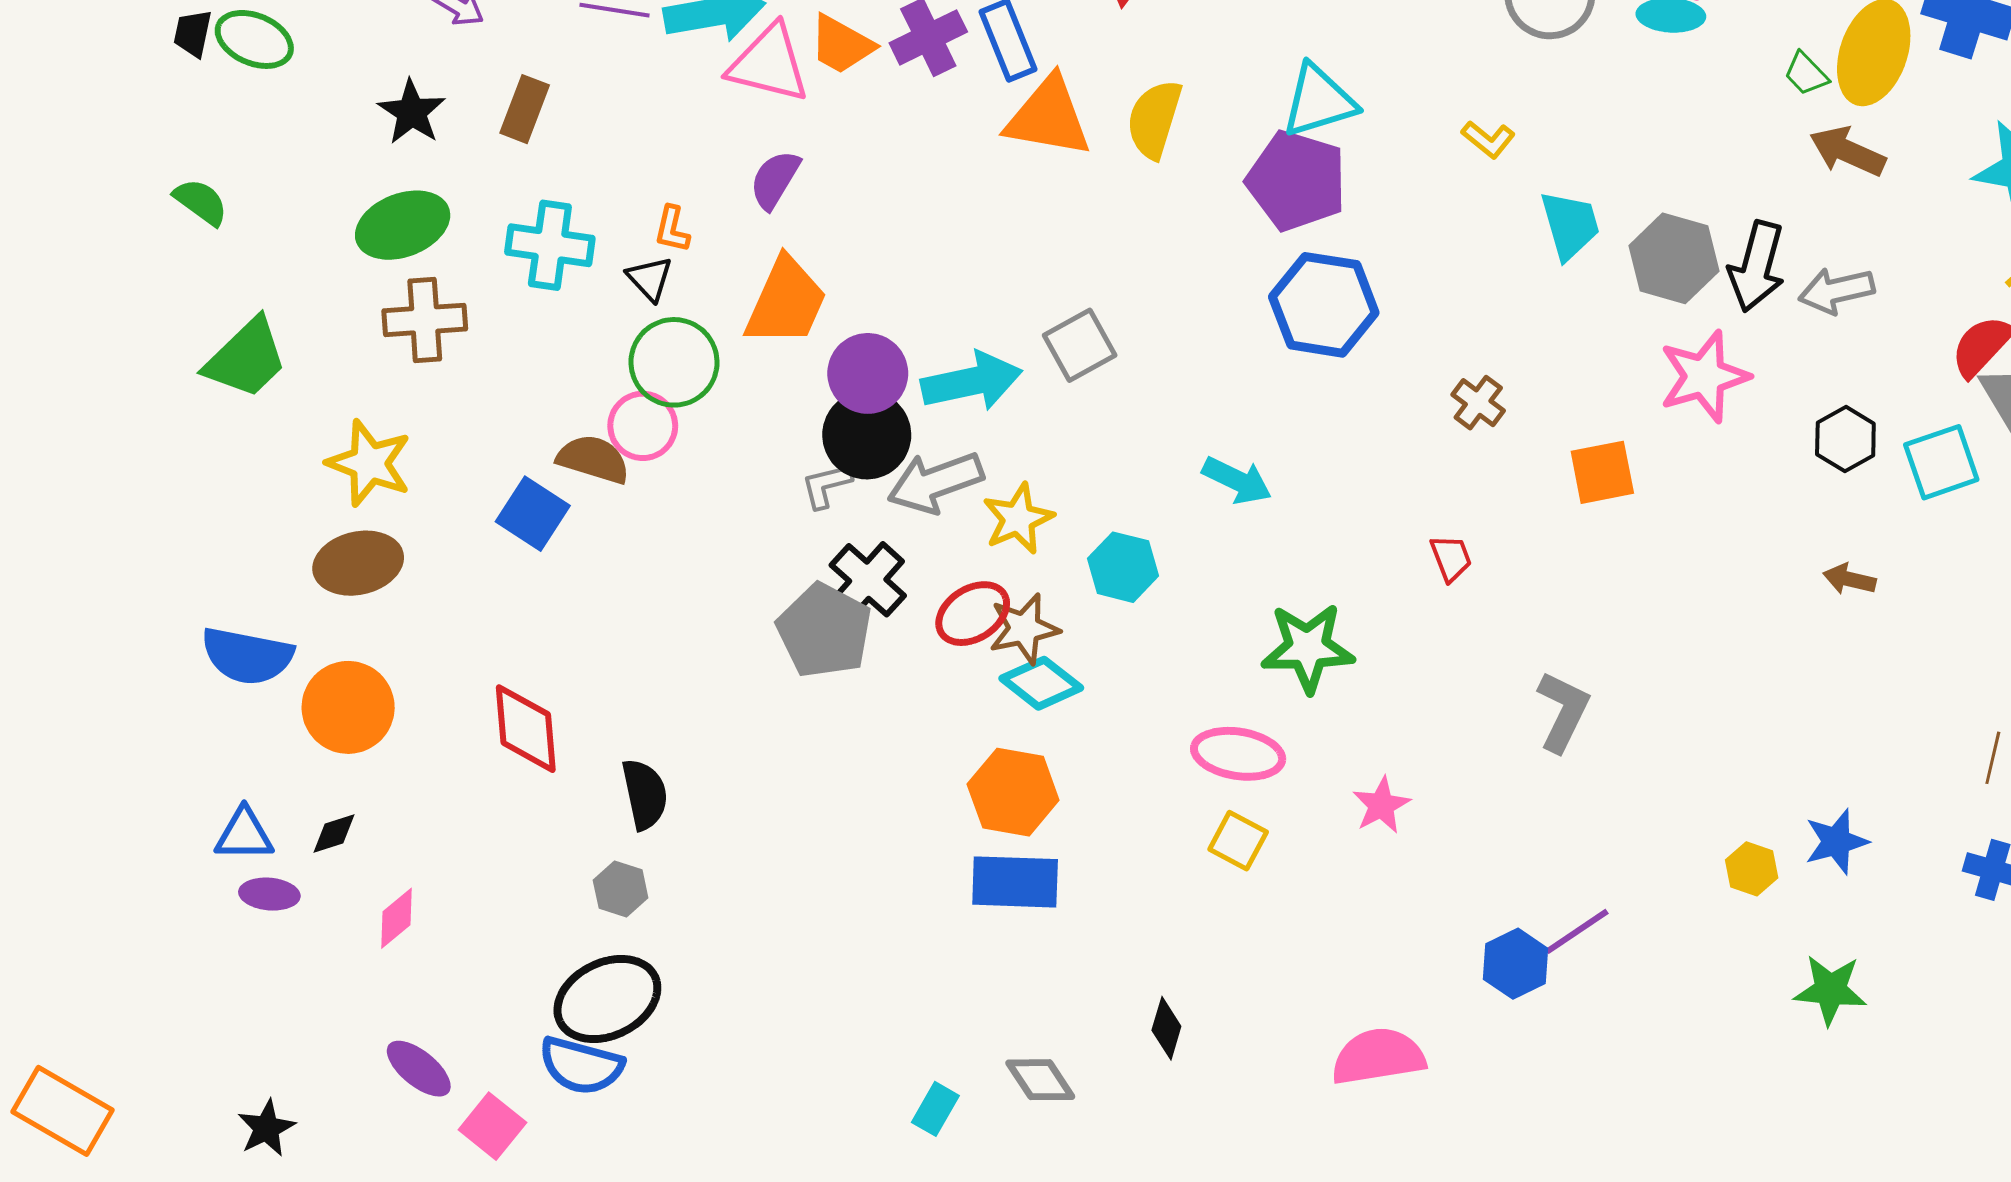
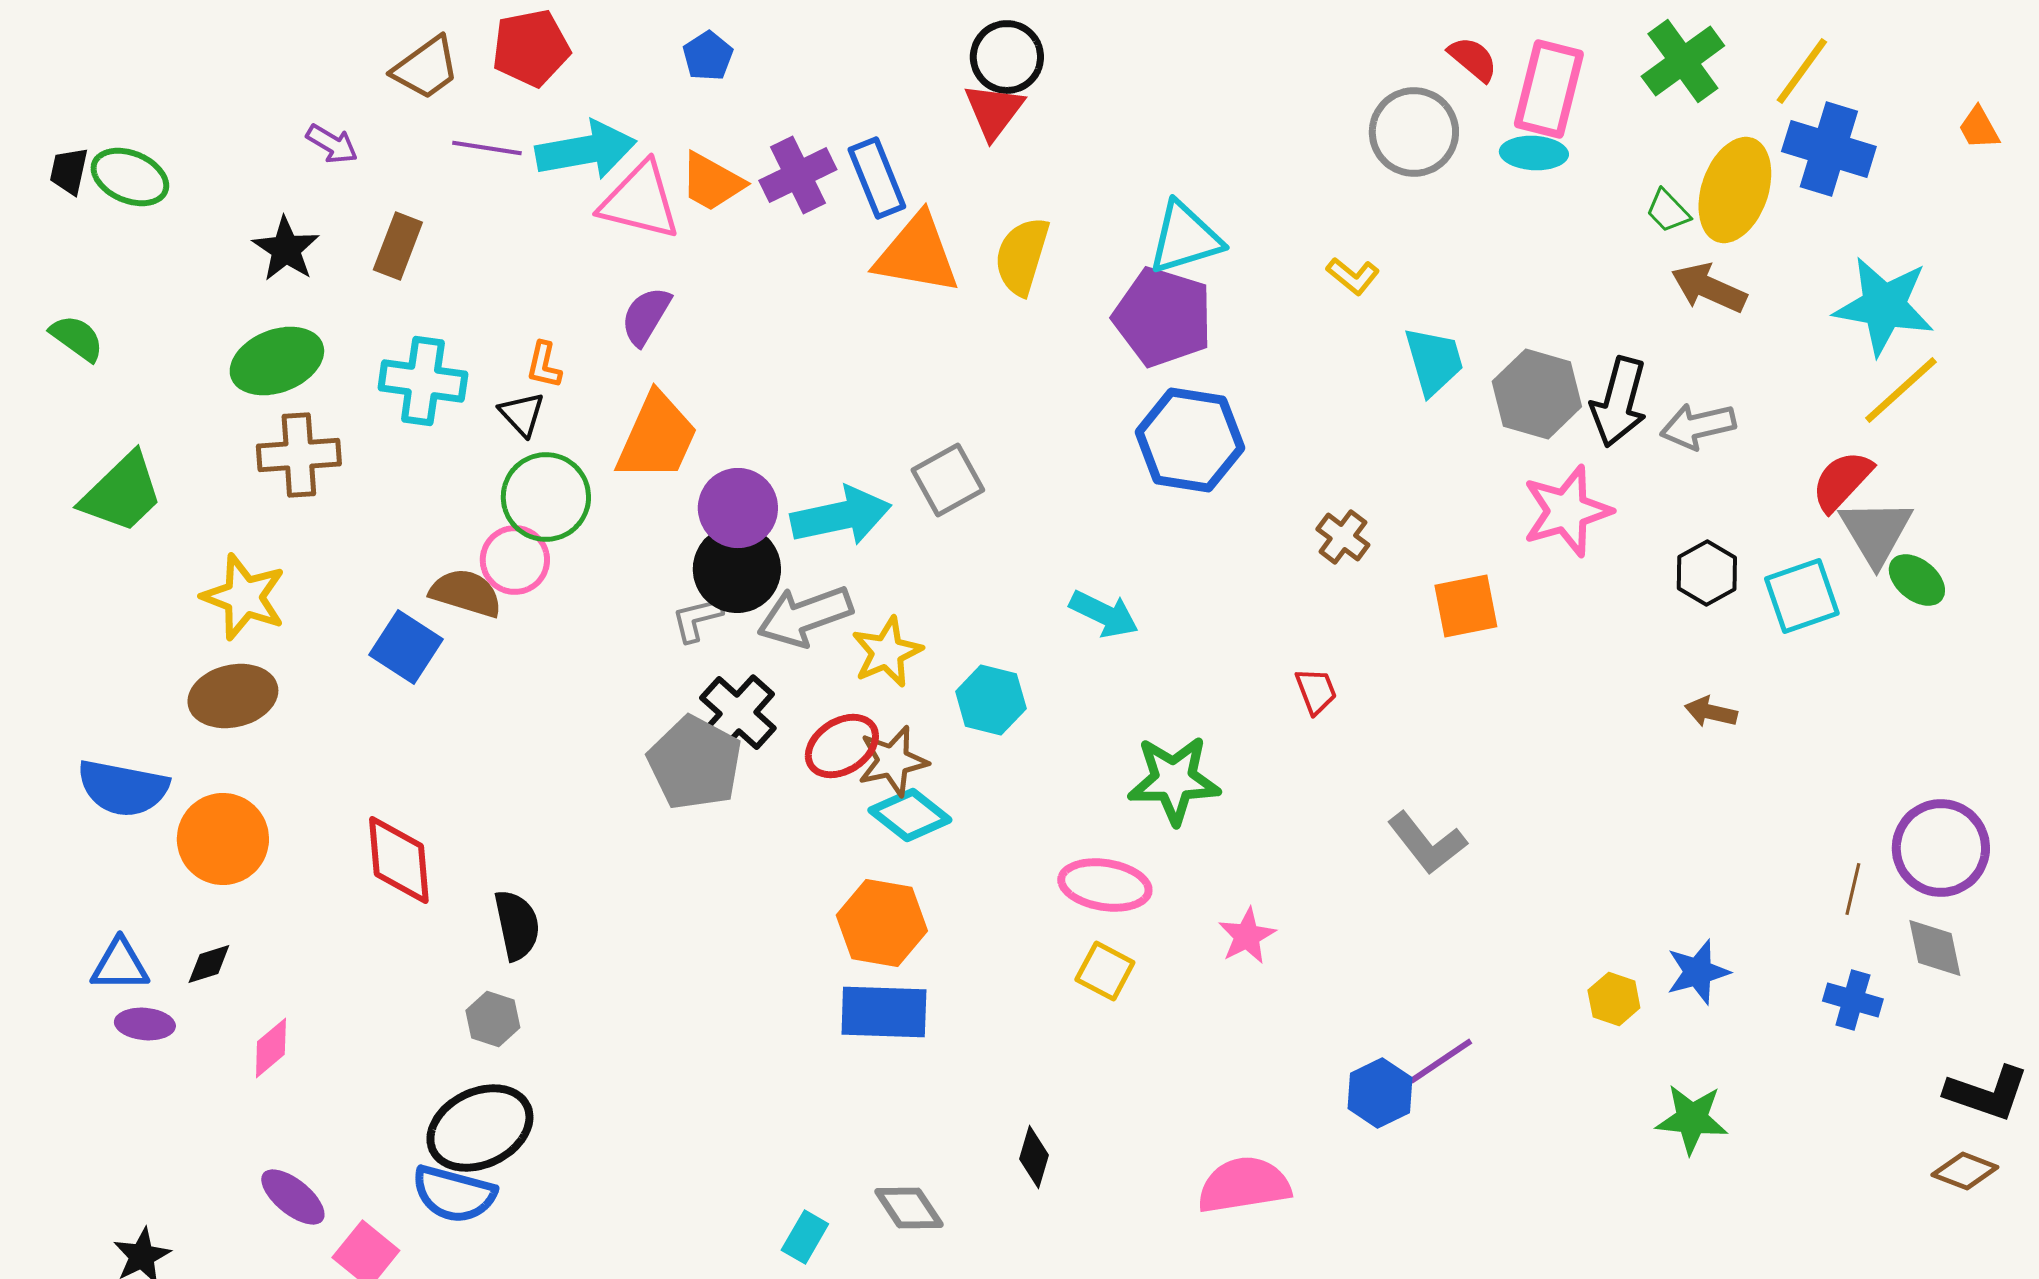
gray L-shape: (1563, 711) -> (1427, 843), turned 116

